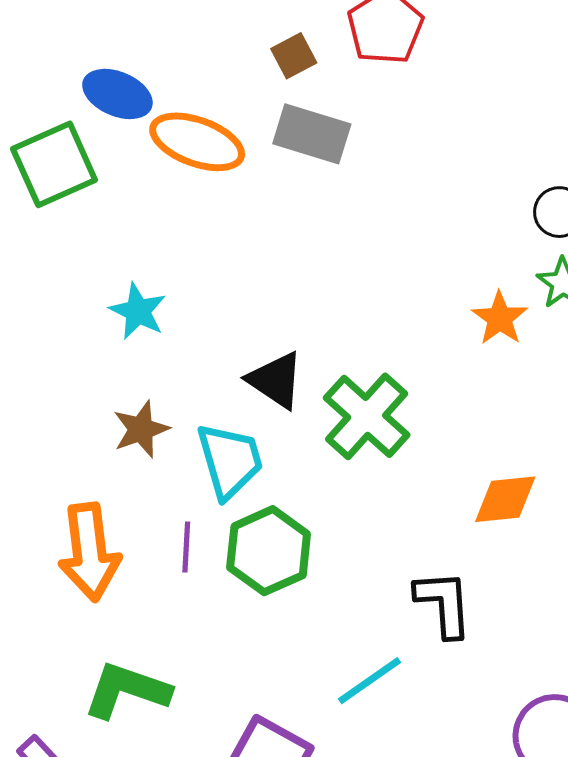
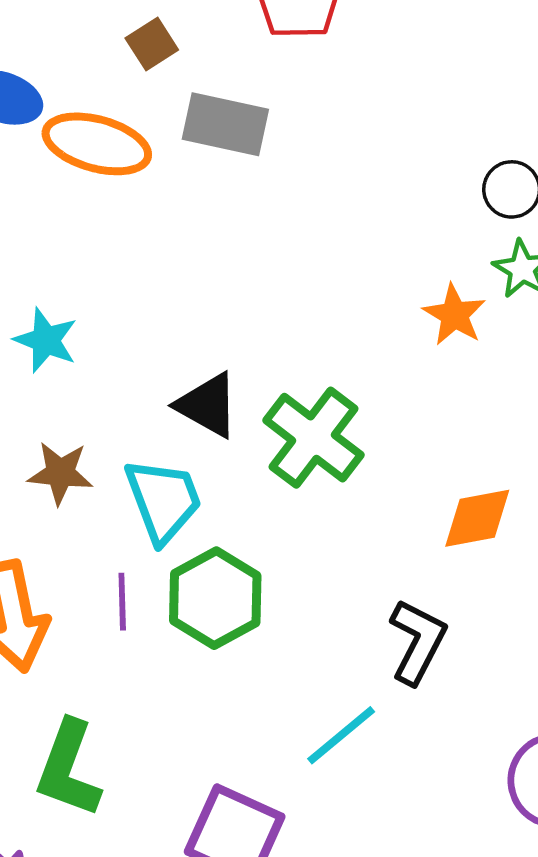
brown square: (294, 56) -> (152, 44), moved
brown star: (141, 429) -> (60, 473), turned 30
black L-shape: (444, 604) -> (418, 642), turned 36
green L-shape: (127, 690) -> (68, 769), turned -84

